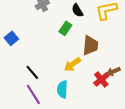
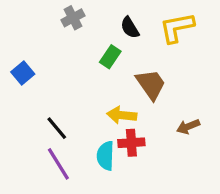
brown trapezoid: (90, 45) -> (151, 84), turned -40
yellow arrow: (72, 64) -> (122, 115), turned 42
red cross: (101, 79) -> (131, 143), moved, turned 35

